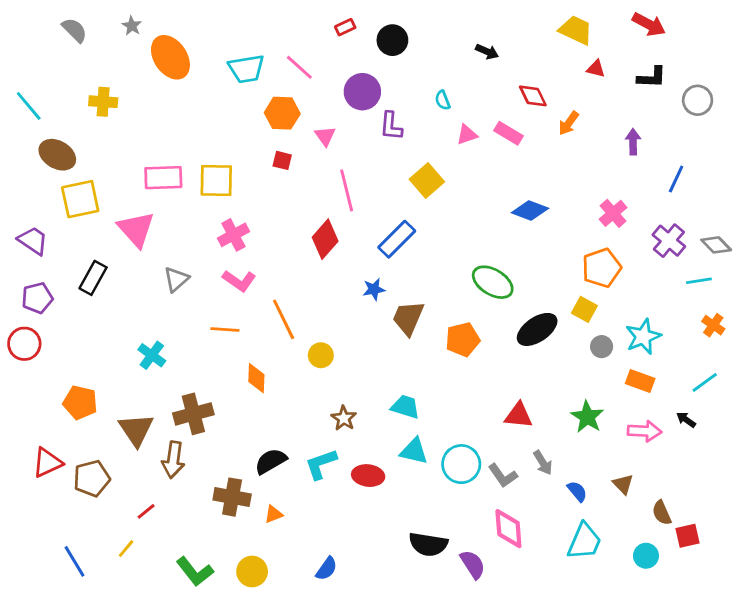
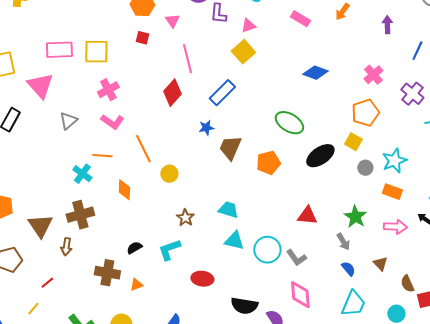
pink triangle: (467, 135) -> (248, 26), moved
cyan cross: (152, 355) -> (82, 174), moved
brown arrow: (173, 460) -> (66, 247), size x0.7
black semicircle: (271, 461) -> (134, 248), size x0.7
gray arrow: (543, 463) -> (343, 242), moved
red ellipse: (368, 476) -> (202, 279), moved

